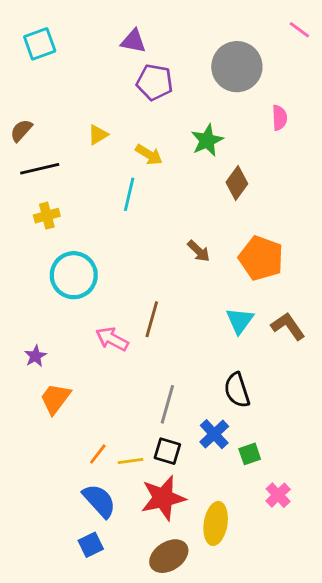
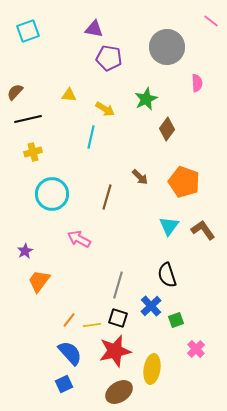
yellow triangle: (98, 135) -> (69, 95), turned 35
brown line: (152, 319) -> (107, 197), moved

